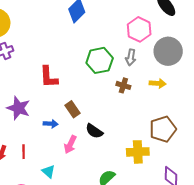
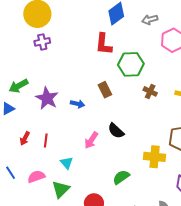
gray arrow: (131, 57) -> (150, 20), moved, turned 56
red L-shape: (49, 77) -> (104, 44), moved
brown rectangle: (72, 109) -> (105, 90), moved
blue arrow: (51, 124) -> (78, 104), moved

